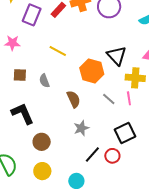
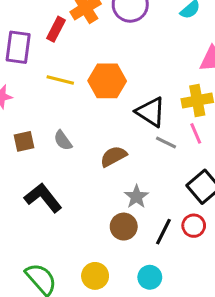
yellow line: (58, 51) -> (60, 80), moved
black triangle: (117, 56) -> (151, 112), moved
orange hexagon: (92, 71) -> (107, 81), moved
brown semicircle: (74, 99) -> (113, 156), turned -78
brown circle: (42, 142) -> (124, 227), moved

